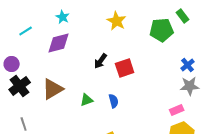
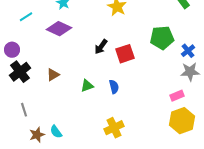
green pentagon: (162, 30) -> (162, 38), moved
purple diamond: (59, 43) -> (59, 29), turned 40
brown triangle: (53, 89) -> (53, 75), size x0.6

